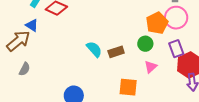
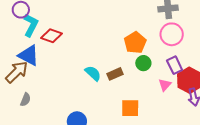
orange pentagon: (157, 23) -> (135, 43), moved
blue triangle: (32, 25) -> (29, 55), size x1.6
pink triangle: (151, 67) -> (165, 85), moved

